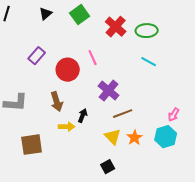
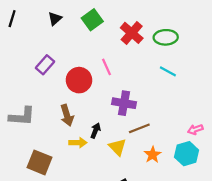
purple cross: (109, 91) -> (124, 103), turned -30
pink arrow: (174, 115) -> (195, 129), turned 40
yellow triangle: (113, 137) -> (117, 147), moved
brown square: (32, 145) -> (40, 162), turned 30

